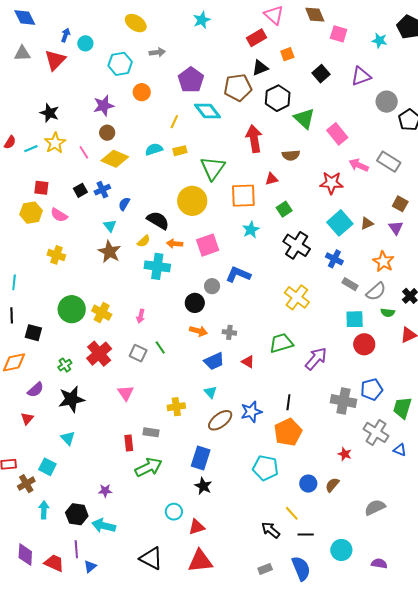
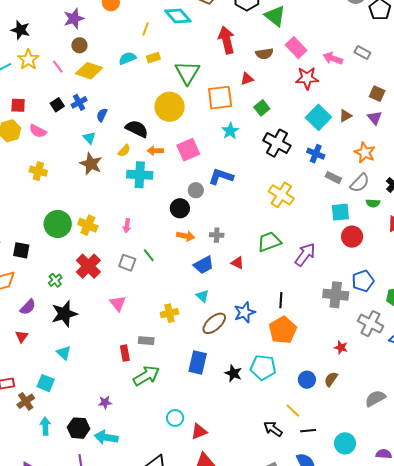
pink rectangle: (337, 134) -> (296, 48), moved
gray rectangle: (389, 162) -> (362, 53), size x0.7
black star: (203, 486) -> (233, 373), moved

